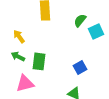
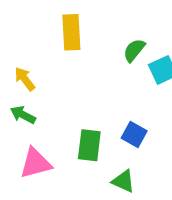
green rectangle: (39, 61) -> (89, 145), moved
blue square: (80, 67) -> (134, 135), turned -32

